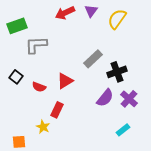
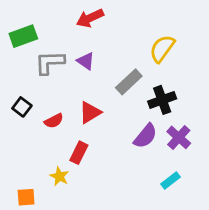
purple triangle: (91, 11) -> (86, 61), moved, turned -32
yellow semicircle: (117, 19) -> (162, 49), moved
red semicircle: (39, 87) -> (54, 121), turned -48

